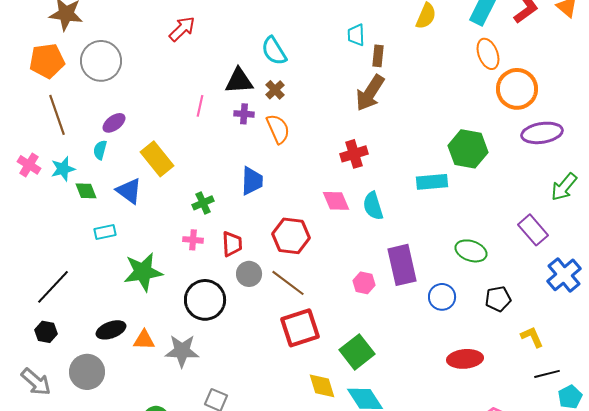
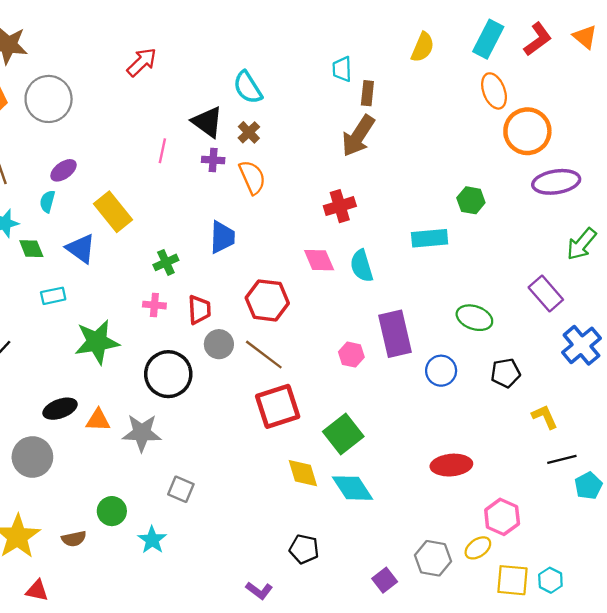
black triangle: (239, 81) -> (207, 122), turned 40
green hexagon: (468, 149) -> (471, 200), size x0.6
red ellipse: (465, 359) -> (451, 465), moved

